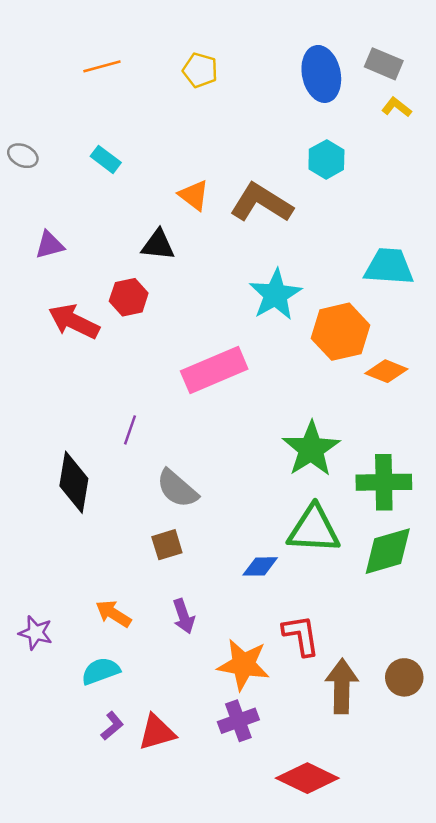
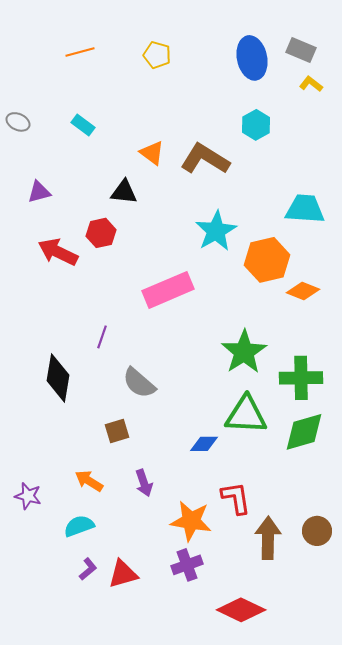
brown square: (167, 545) -> (117, 431), moved

